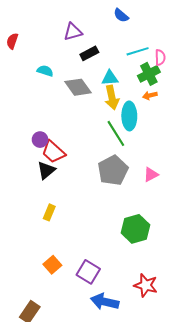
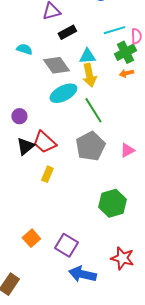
cyan ellipse: (129, 116) -> (63, 93), moved, turned 64
red trapezoid: (53, 152) -> (44, 142), moved
yellow rectangle: (49, 212) -> (47, 174), moved

